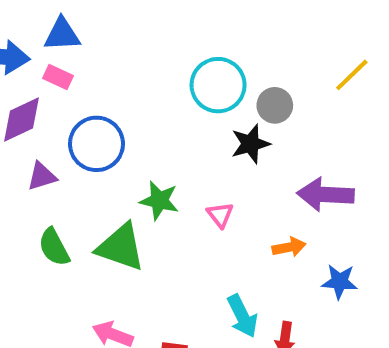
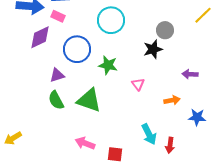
cyan circle: (218, 85) -> (111, 20), moved
purple triangle: (42, 176) -> (57, 75), moved
purple arrow: (325, 195) -> (190, 74), size x0.6
green star: (159, 201) -> (108, 65), moved

